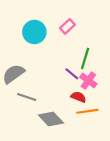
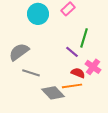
pink cross: (88, 80) -> (93, 67), moved
orange line: (87, 111) -> (72, 86), moved

